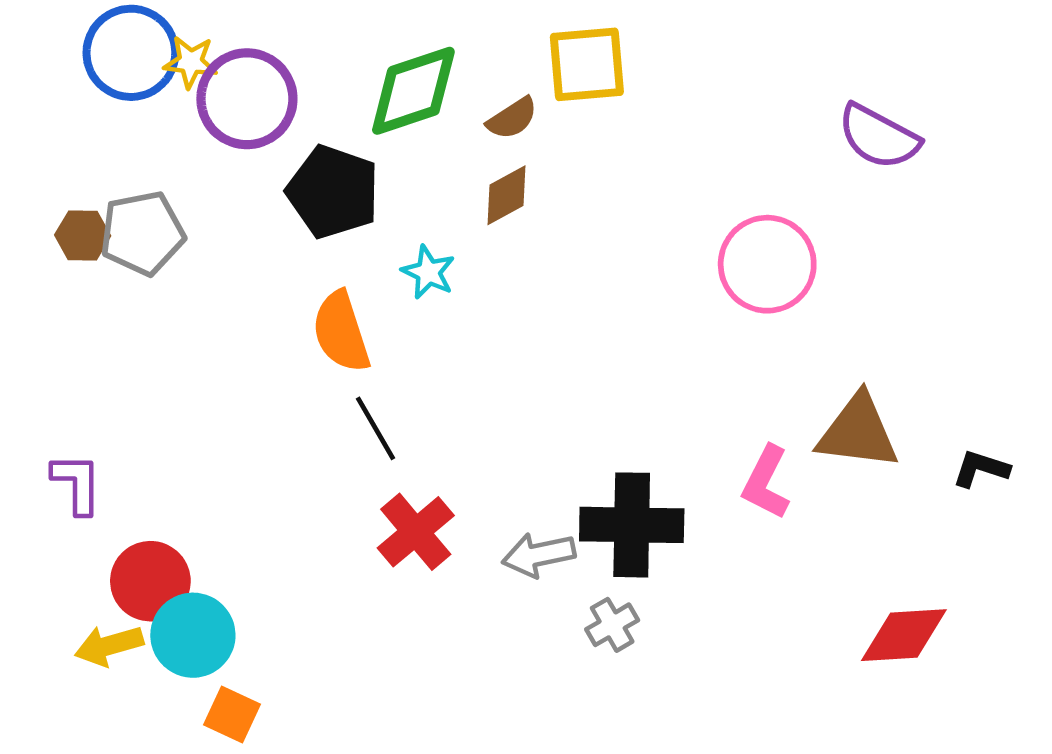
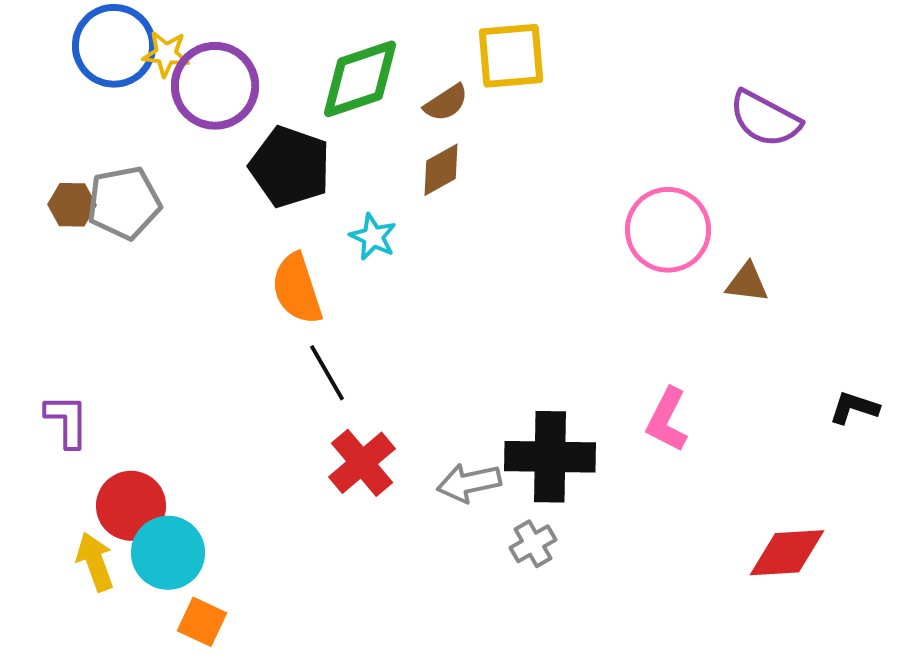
brown triangle: (858, 432) -> (747, 283), moved, size x0.6
yellow arrow: (109, 646) -> (95, 562), turned 86

